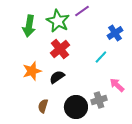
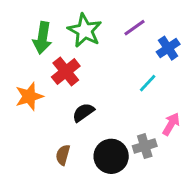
purple line: (82, 11) -> (134, 28), moved
red cross: (60, 49) -> (66, 71), moved
orange star: (32, 71) -> (29, 96), moved
pink arrow: (117, 85) -> (171, 124), turned 77

